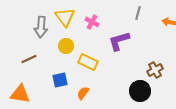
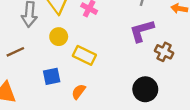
purple L-shape: (119, 41) -> (142, 31), moved
brown cross: (155, 70) -> (164, 52), moved, turned -35

